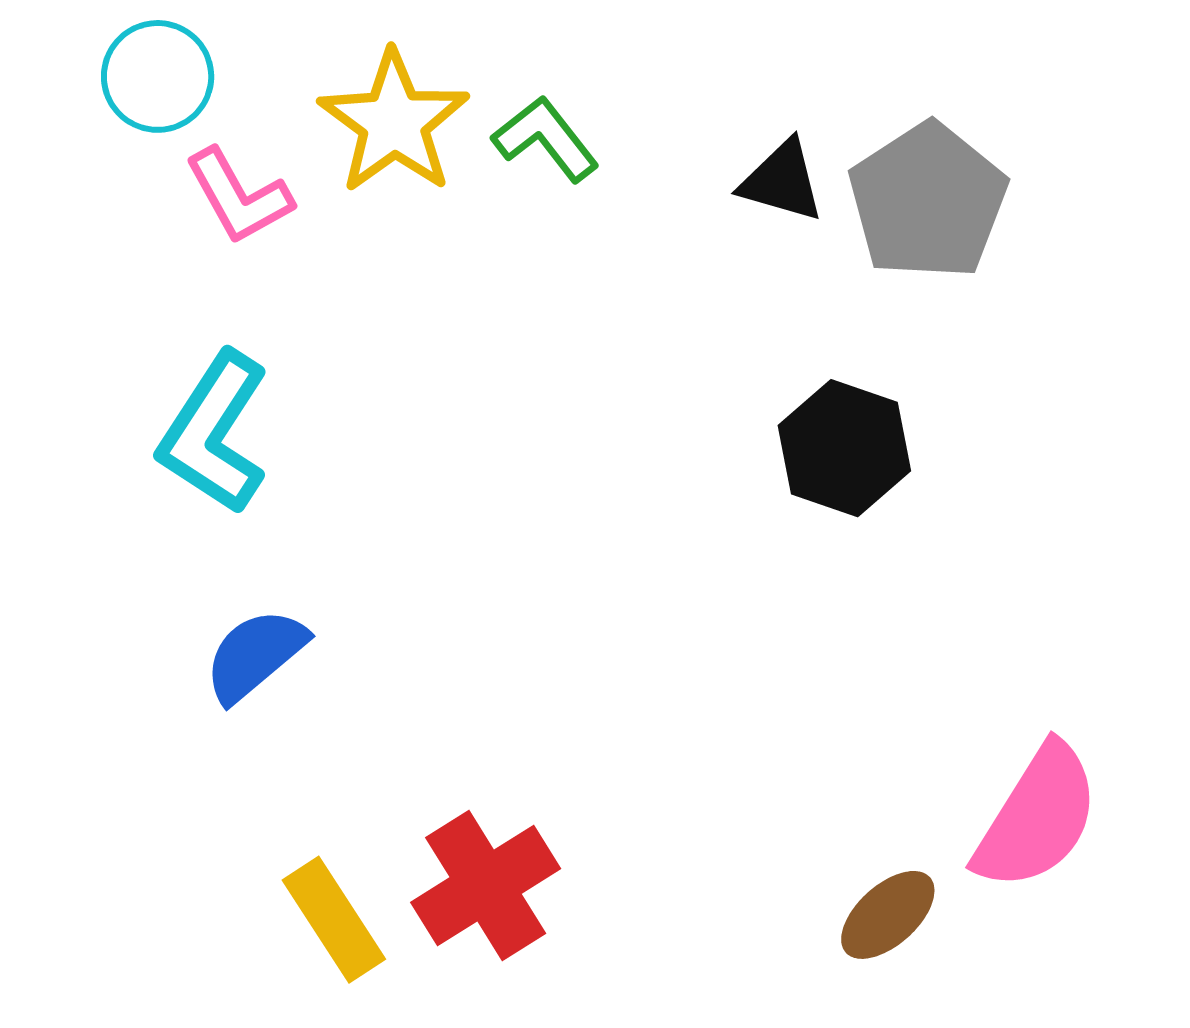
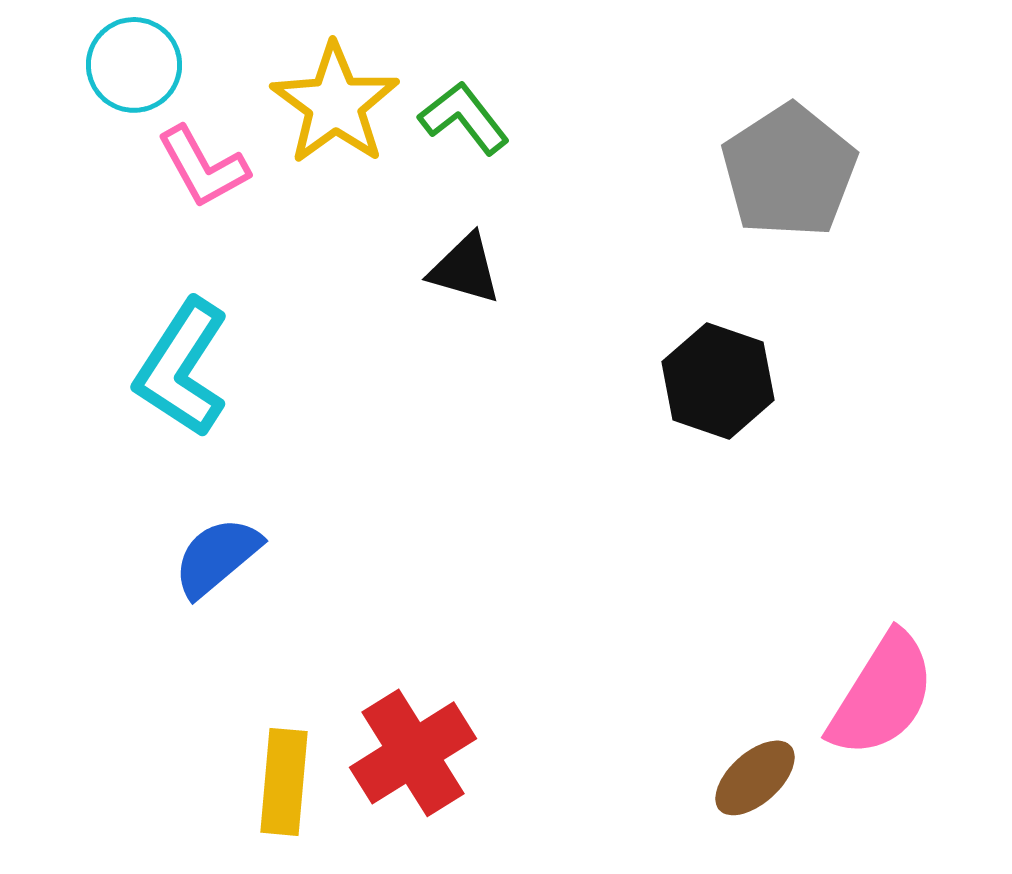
black triangle: (782, 181) -> (465, 269), moved
yellow rectangle: (334, 920) -> (284, 782), turned 38

